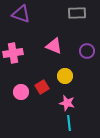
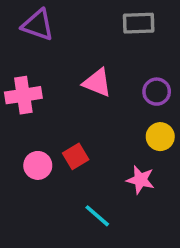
yellow circle: (65, 76) -> (160, 137), moved
pink star: (67, 103) -> (140, 180), moved
cyan line: (69, 123) -> (97, 216), moved, turned -42

